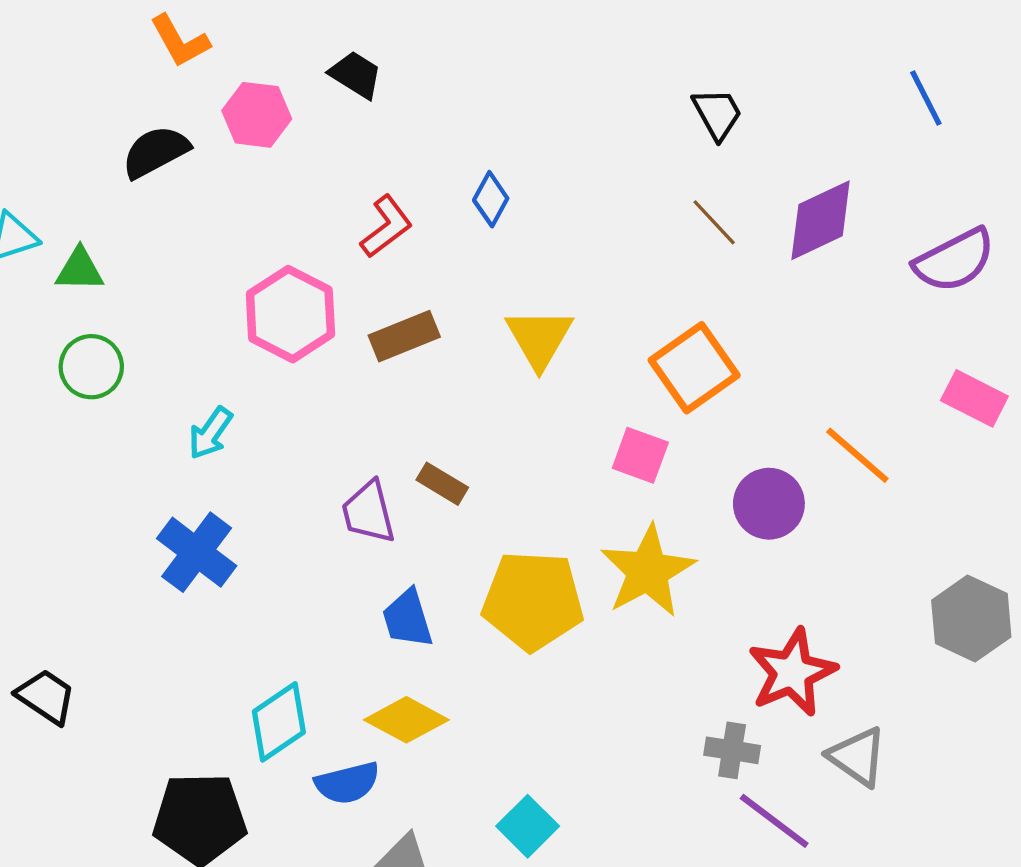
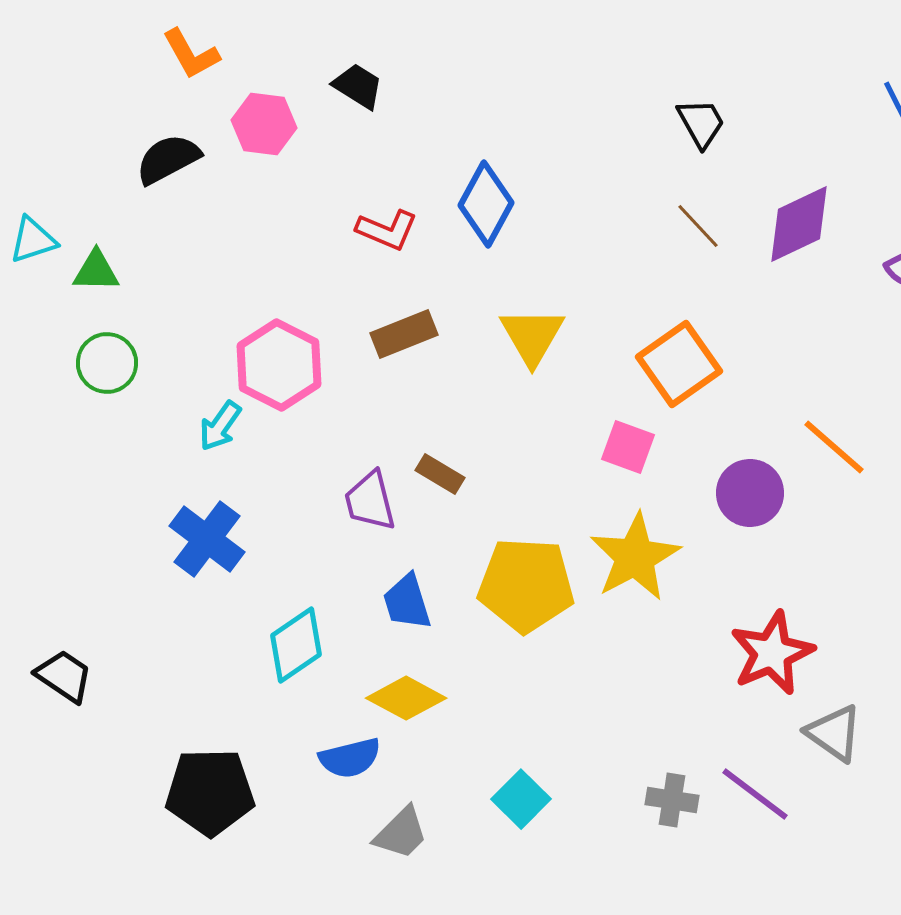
blue diamond: (491, 199) -> (486, 204), size x1.6
red L-shape: (386, 227) -> (387, 230), turned 60
pink hexagon: (290, 314) -> (279, 365), moved
cyan diamond: (279, 722) -> (296, 645), moved
gray cross: (732, 750) -> (672, 800), moved

